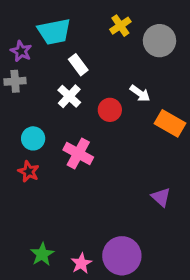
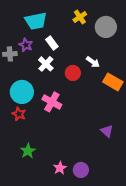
purple star: (21, 51) -> (26, 45), moved
cyan circle: (33, 138) -> (22, 92), size x1.5
green star: (42, 254) -> (28, 151), moved
purple circle: (122, 256) -> (81, 170), size x0.6
pink star: (81, 263) -> (60, 168), moved

